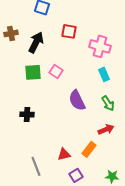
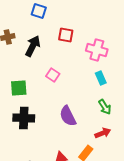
green square: (33, 72) -> (19, 88), moved
purple semicircle: (77, 100) -> (68, 116), moved
black cross: (27, 114) -> (24, 118), size x1.5

